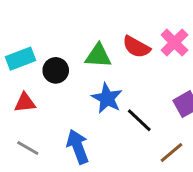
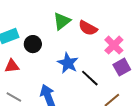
pink cross: (174, 43) -> (114, 45), moved
green triangle: (98, 56) -> (62, 21), moved, turned -42

